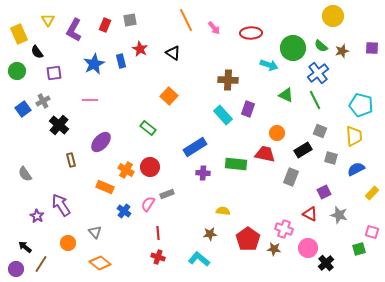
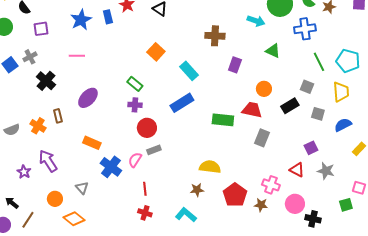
blue cross: (318, 73) -> (305, 29), turned 30
green line: (315, 100) -> (319, 62), moved
cyan rectangle: (223, 115) -> (189, 71), moved
red circle: (150, 167) -> (147, 128), moved
orange cross: (126, 170) -> (38, 126), moved
purple cross: (203, 173) -> (135, 105), moved
gray semicircle: (25, 174) -> (12, 130), turned -77
gray rectangle: (291, 177) -> (262, 138), moved
blue cross: (124, 211) -> (111, 167), size x1.5
yellow semicircle: (223, 211) -> (210, 167), size x1.5
orange diamond: (100, 263) -> (74, 219), moved
black cross: (326, 263) -> (313, 219), turned -35

